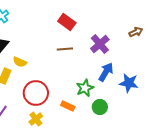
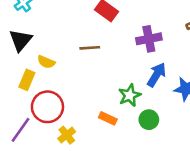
purple cross: (100, 44) -> (149, 39), turned 30
brown line: (65, 49) -> (90, 48), moved
red circle: (36, 93) -> (47, 107), moved

